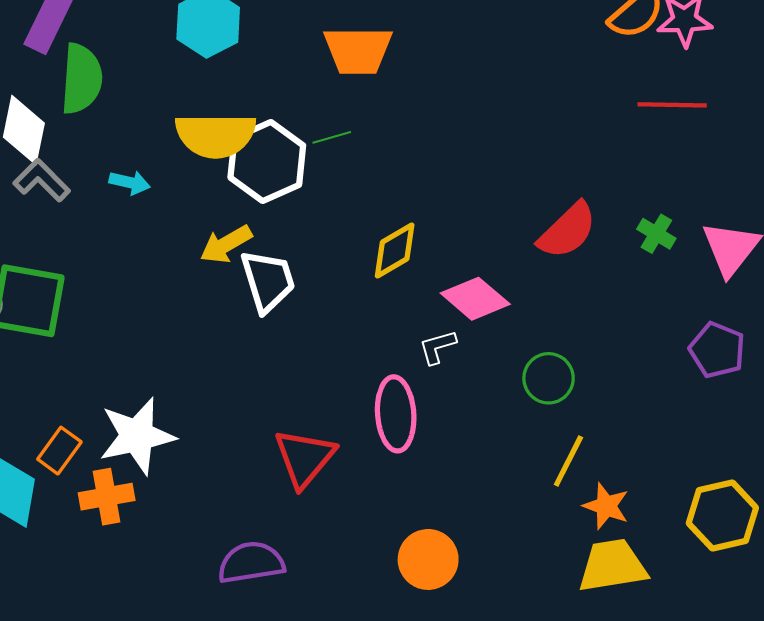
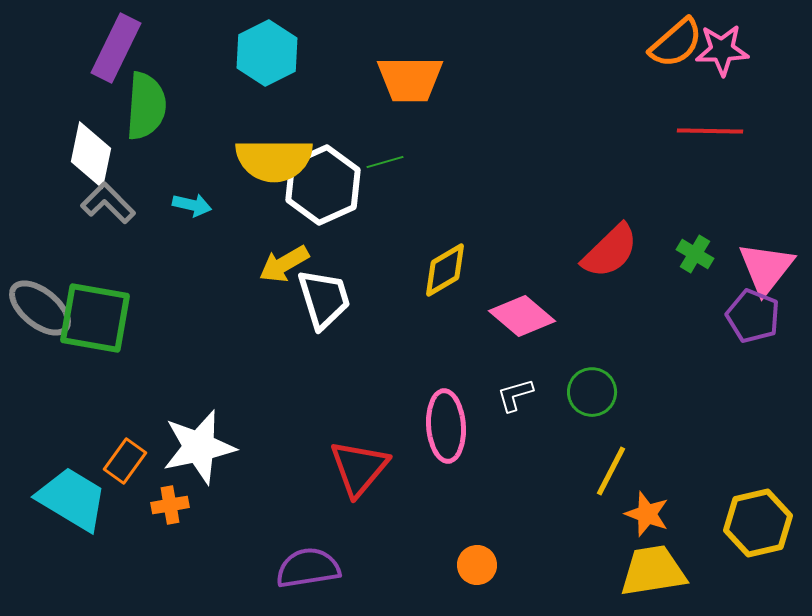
white L-shape: (438, 347) -> (515, 395), moved
purple pentagon: (717, 350) -> (753, 316), moved
orange cross: (107, 497) -> (170, 505), size x0.7
orange circle: (428, 559) -> (477, 565), size x0.7

